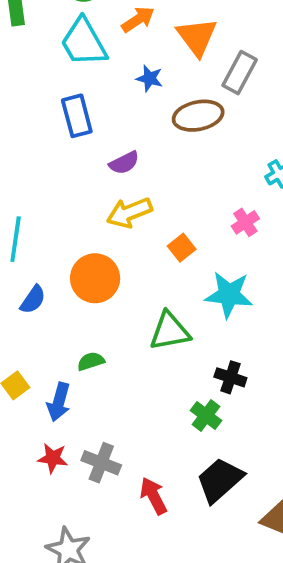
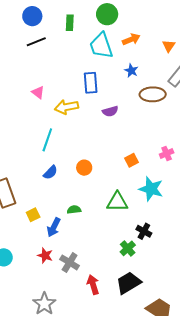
orange triangle: (197, 37) -> (169, 46), moved, size x0.6
yellow arrow: (129, 213) -> (66, 107), moved
orange circle: (95, 278) -> (84, 168), size x0.6

